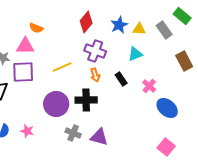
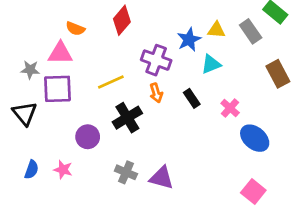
red diamond: (86, 22) -> (122, 20), moved
blue star: (119, 25) -> (189, 40), moved
black cross: (86, 100) -> (127, 118), moved, turned -30
purple circle: (56, 104) -> (88, 137), moved, size x0.7

